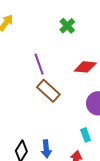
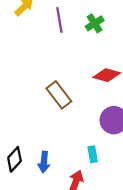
purple line: (39, 64) -> (59, 20), moved

